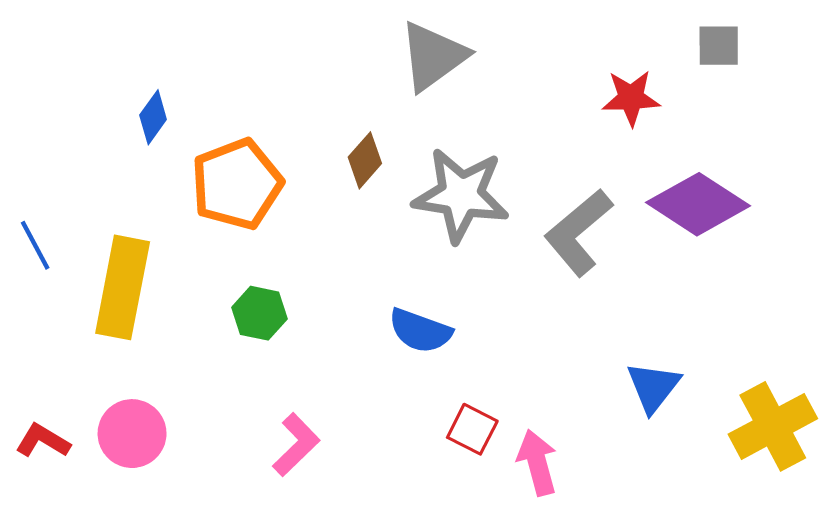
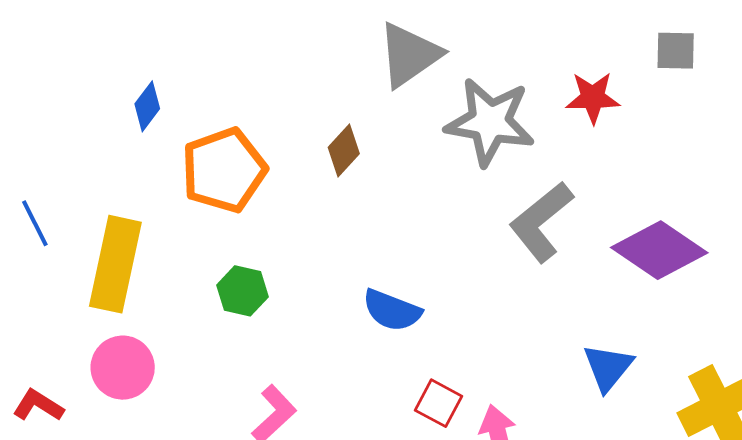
gray star: (461, 195) -> (490, 122), moved
purple diamond: (698, 204) -> (659, 250), moved
pink circle: (132, 434) -> (123, 368), moved

